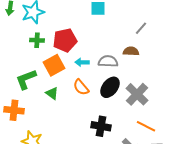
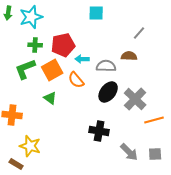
cyan arrow: (82, 62) -> (82, 59), moved
green L-shape: (26, 79) -> (25, 69), moved
orange semicircle: (81, 87) -> (76, 80), moved
orange line: (146, 126) -> (154, 120), moved, turned -42

